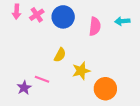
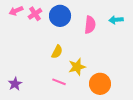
pink arrow: (17, 12) -> (16, 11), turned 64
pink line: (42, 79) -> (59, 82), moved
purple star: (24, 88) -> (15, 84), moved

